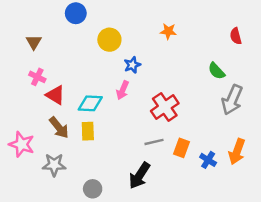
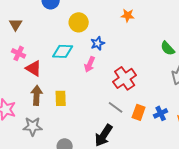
cyan diamond: (90, 103) -> (63, 51), moved
brown arrow: (59, 127) -> (37, 95), turned -138
gray line: (154, 142) -> (116, 107), turned 49
blue cross: (208, 160) -> (161, 113), moved, turned 32

